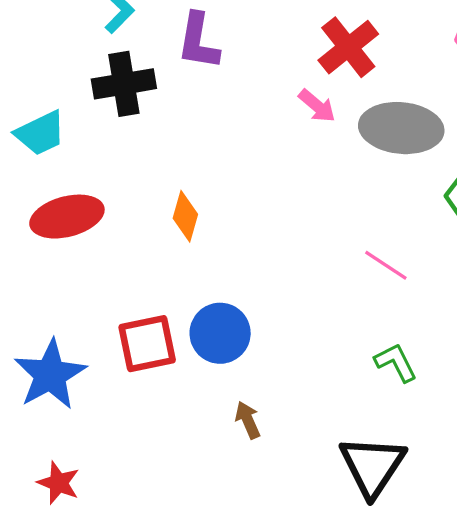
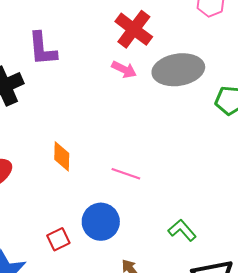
pink line: (386, 265) -> (126, 174), moved
red square: (147, 344) -> (58, 239), size x0.6
green L-shape: (396, 362) -> (182, 230), moved

